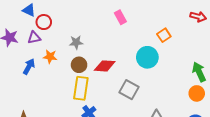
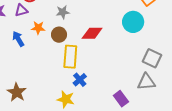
brown circle: (79, 65) -> (59, 35), moved
blue arrow: (29, 67) -> (18, 39), turned -56
gray square: (129, 90) -> (152, 58), moved

